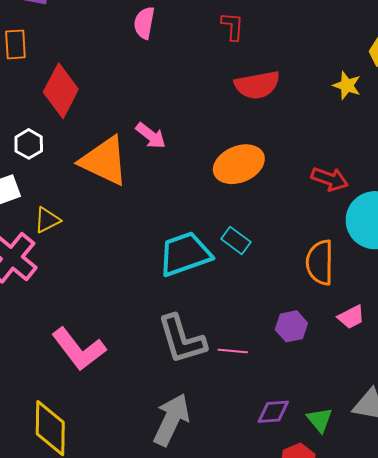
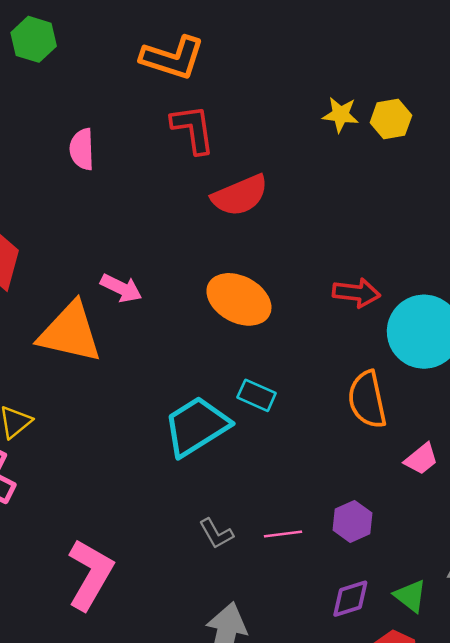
red L-shape: (233, 26) -> (193, 129), size x1.4
yellow star: (347, 85) -> (340, 115), moved
orange ellipse: (239, 164) -> (239, 299), turned 63
purple hexagon: (291, 326) -> (352, 521), moved
gray L-shape: (182, 339) -> (216, 534), size x0.5
pink L-shape: (79, 349) -> (90, 574), turned -100

